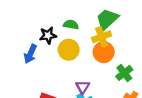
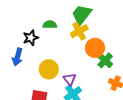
yellow circle: (69, 50) -> (49, 69), moved
orange circle: (104, 52) -> (95, 48), moved

